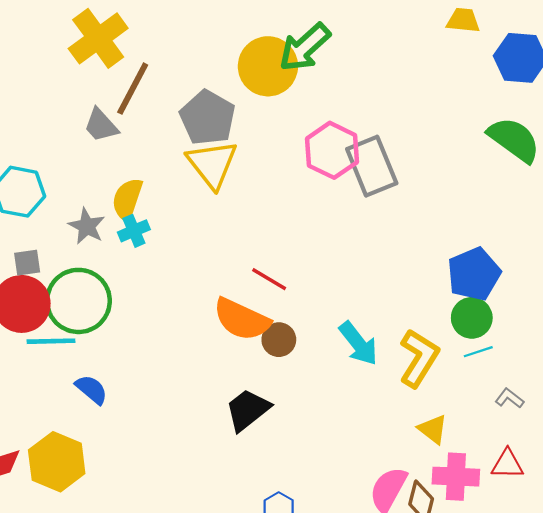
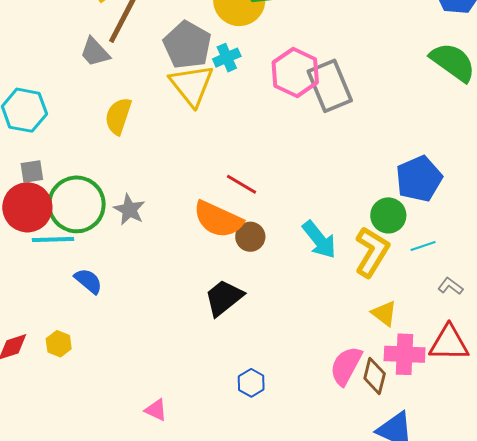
gray star: (87, 226) -> (129, 210), moved
cyan cross: (134, 231) -> (227, 58), moved
green circle: (472, 318) -> (388, 215), moved
yellow hexagon: (57, 462) -> (59, 344), size x0.5
red triangle: (507, 464) -> (449, 343), size x1.4

